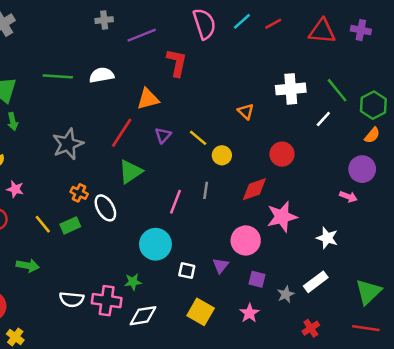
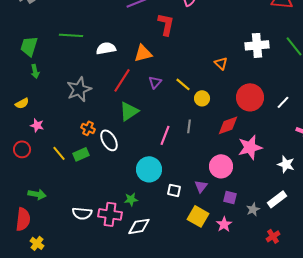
white semicircle: (102, 75) -> (106, 48), moved
white line: (323, 119) -> (283, 102), moved
red circle: (282, 154) -> (250, 97), size x1.4
green arrow: (28, 266) -> (37, 194), moved
yellow square: (201, 312) -> (198, 216), moved

